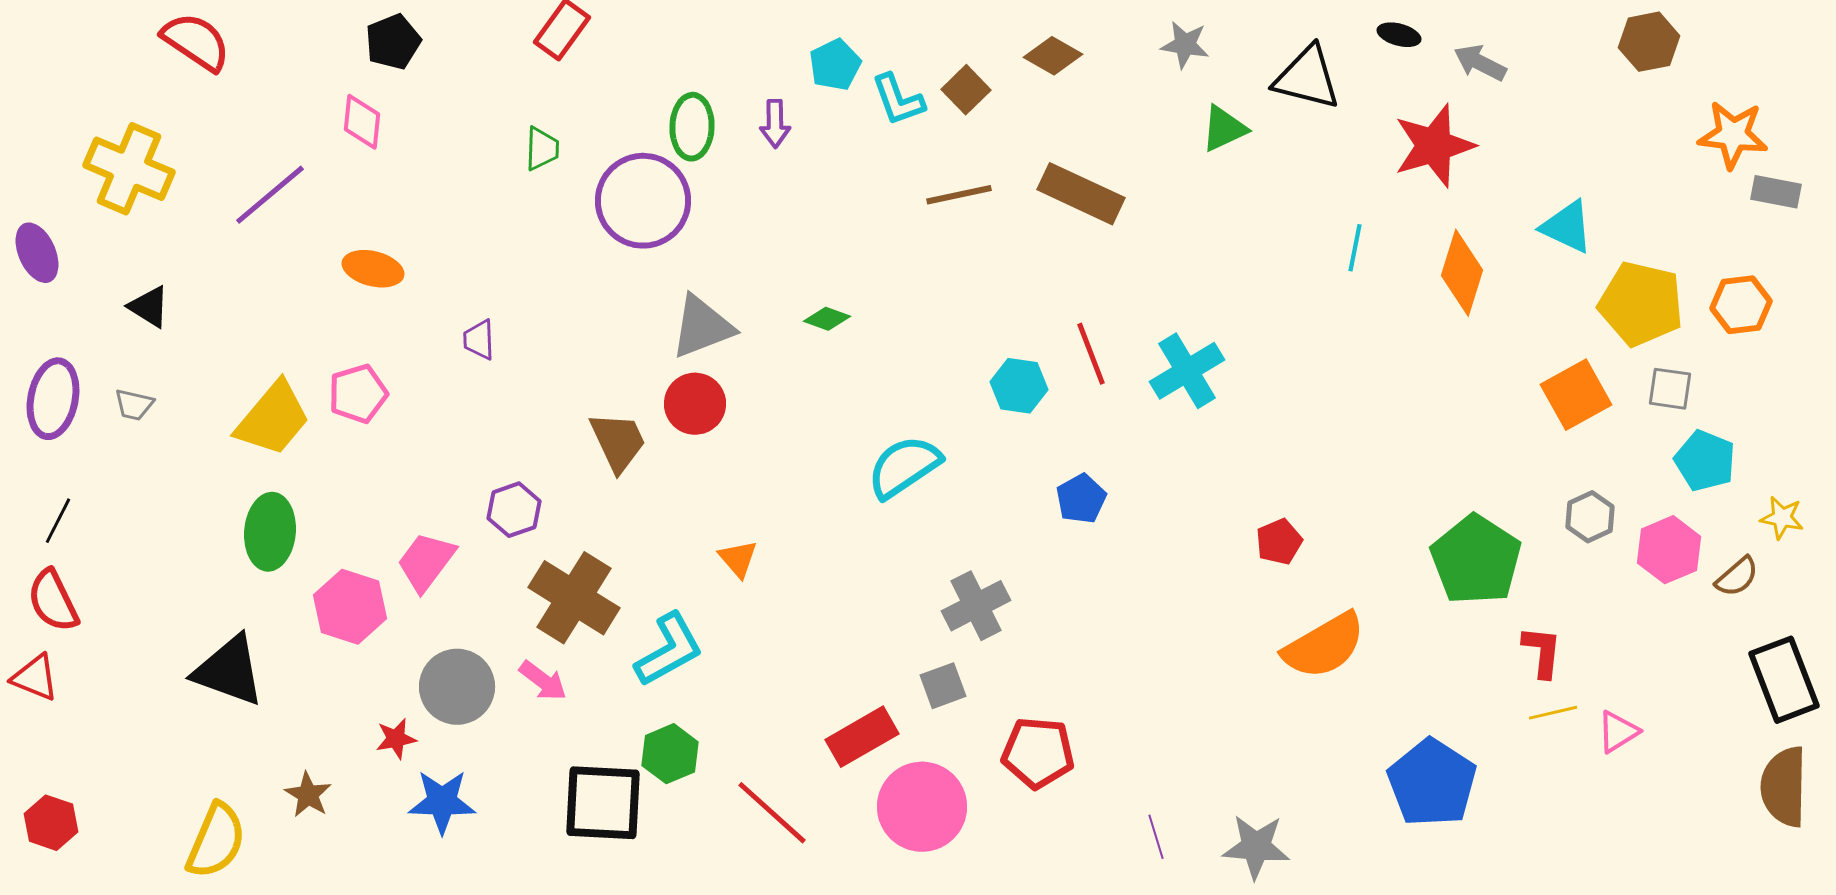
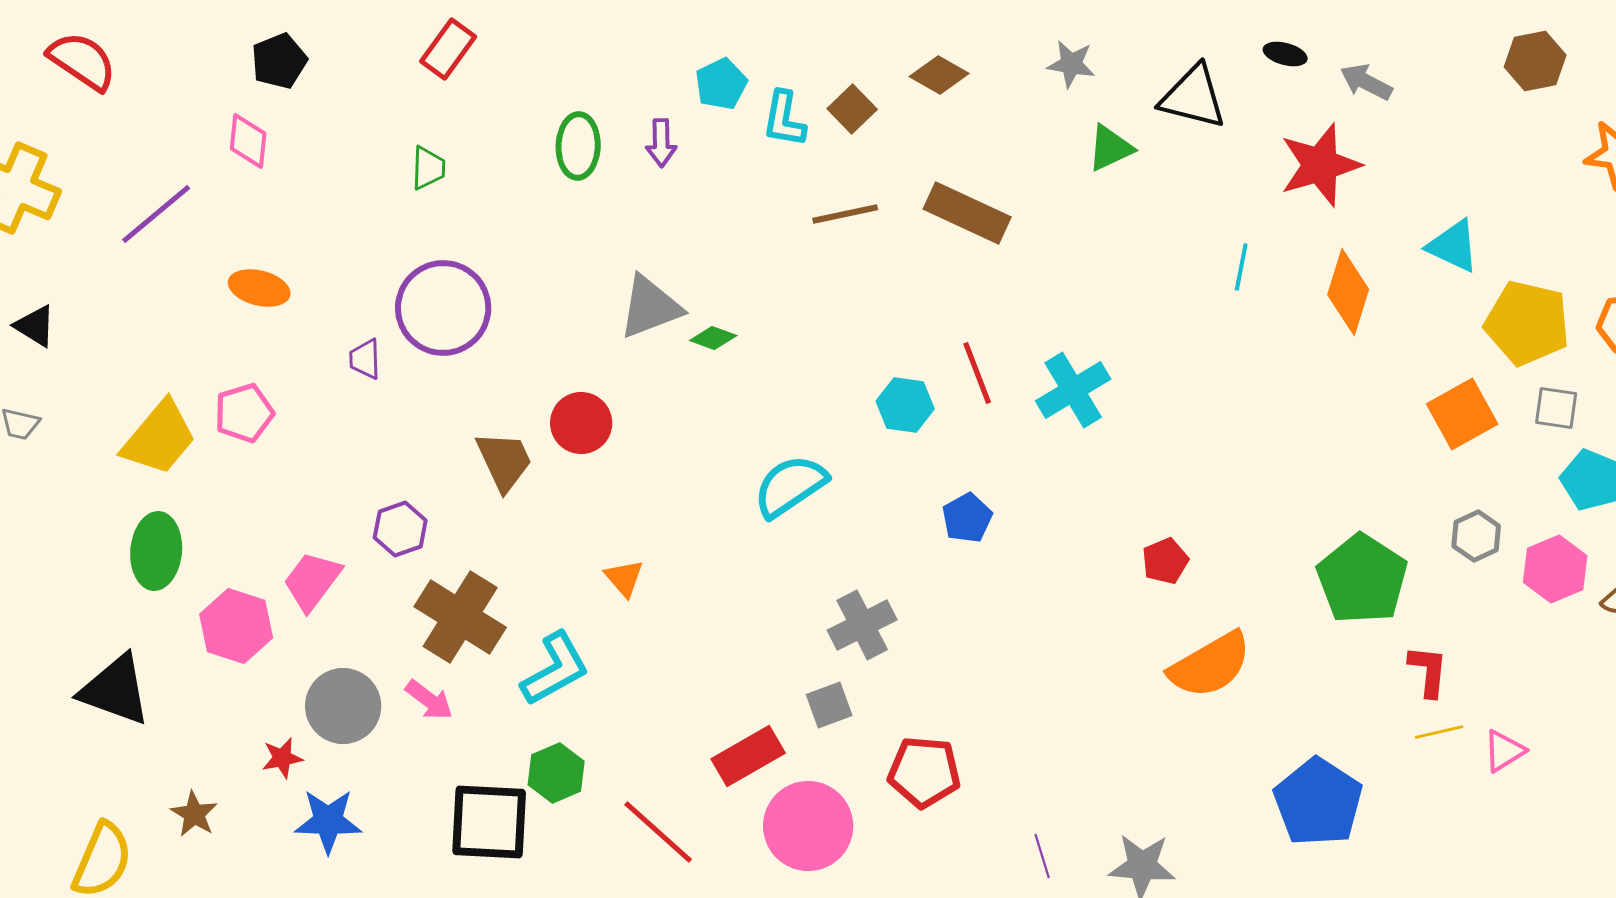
cyan L-shape: (898, 100) -> (784, 119), turned 30
purple circle: (643, 201) -> (443, 308), moved
gray triangle: (702, 327) -> (650, 307), moved

